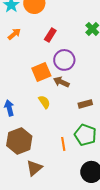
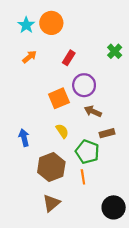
brown arrow: (61, 82) -> (93, 111), moved
green pentagon: (85, 135) -> (87, 152), moved
brown hexagon: (19, 141) -> (51, 167), moved

